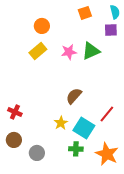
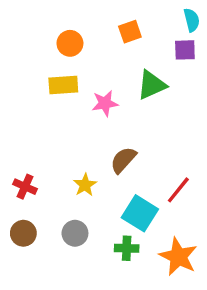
orange square: (85, 13) -> (130, 32), moved
yellow rectangle: (38, 51) -> (63, 85), turned 36
pink star: (69, 52) -> (105, 103), moved
yellow star: (61, 123) -> (85, 185), moved
gray circle: (37, 153) -> (75, 233), moved

